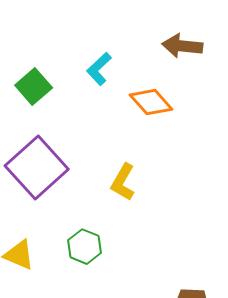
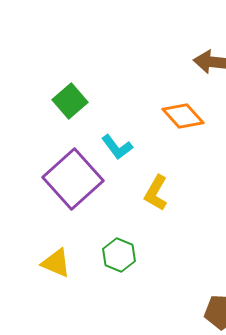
cyan L-shape: (99, 69) -> (117, 147), moved, turned -84

